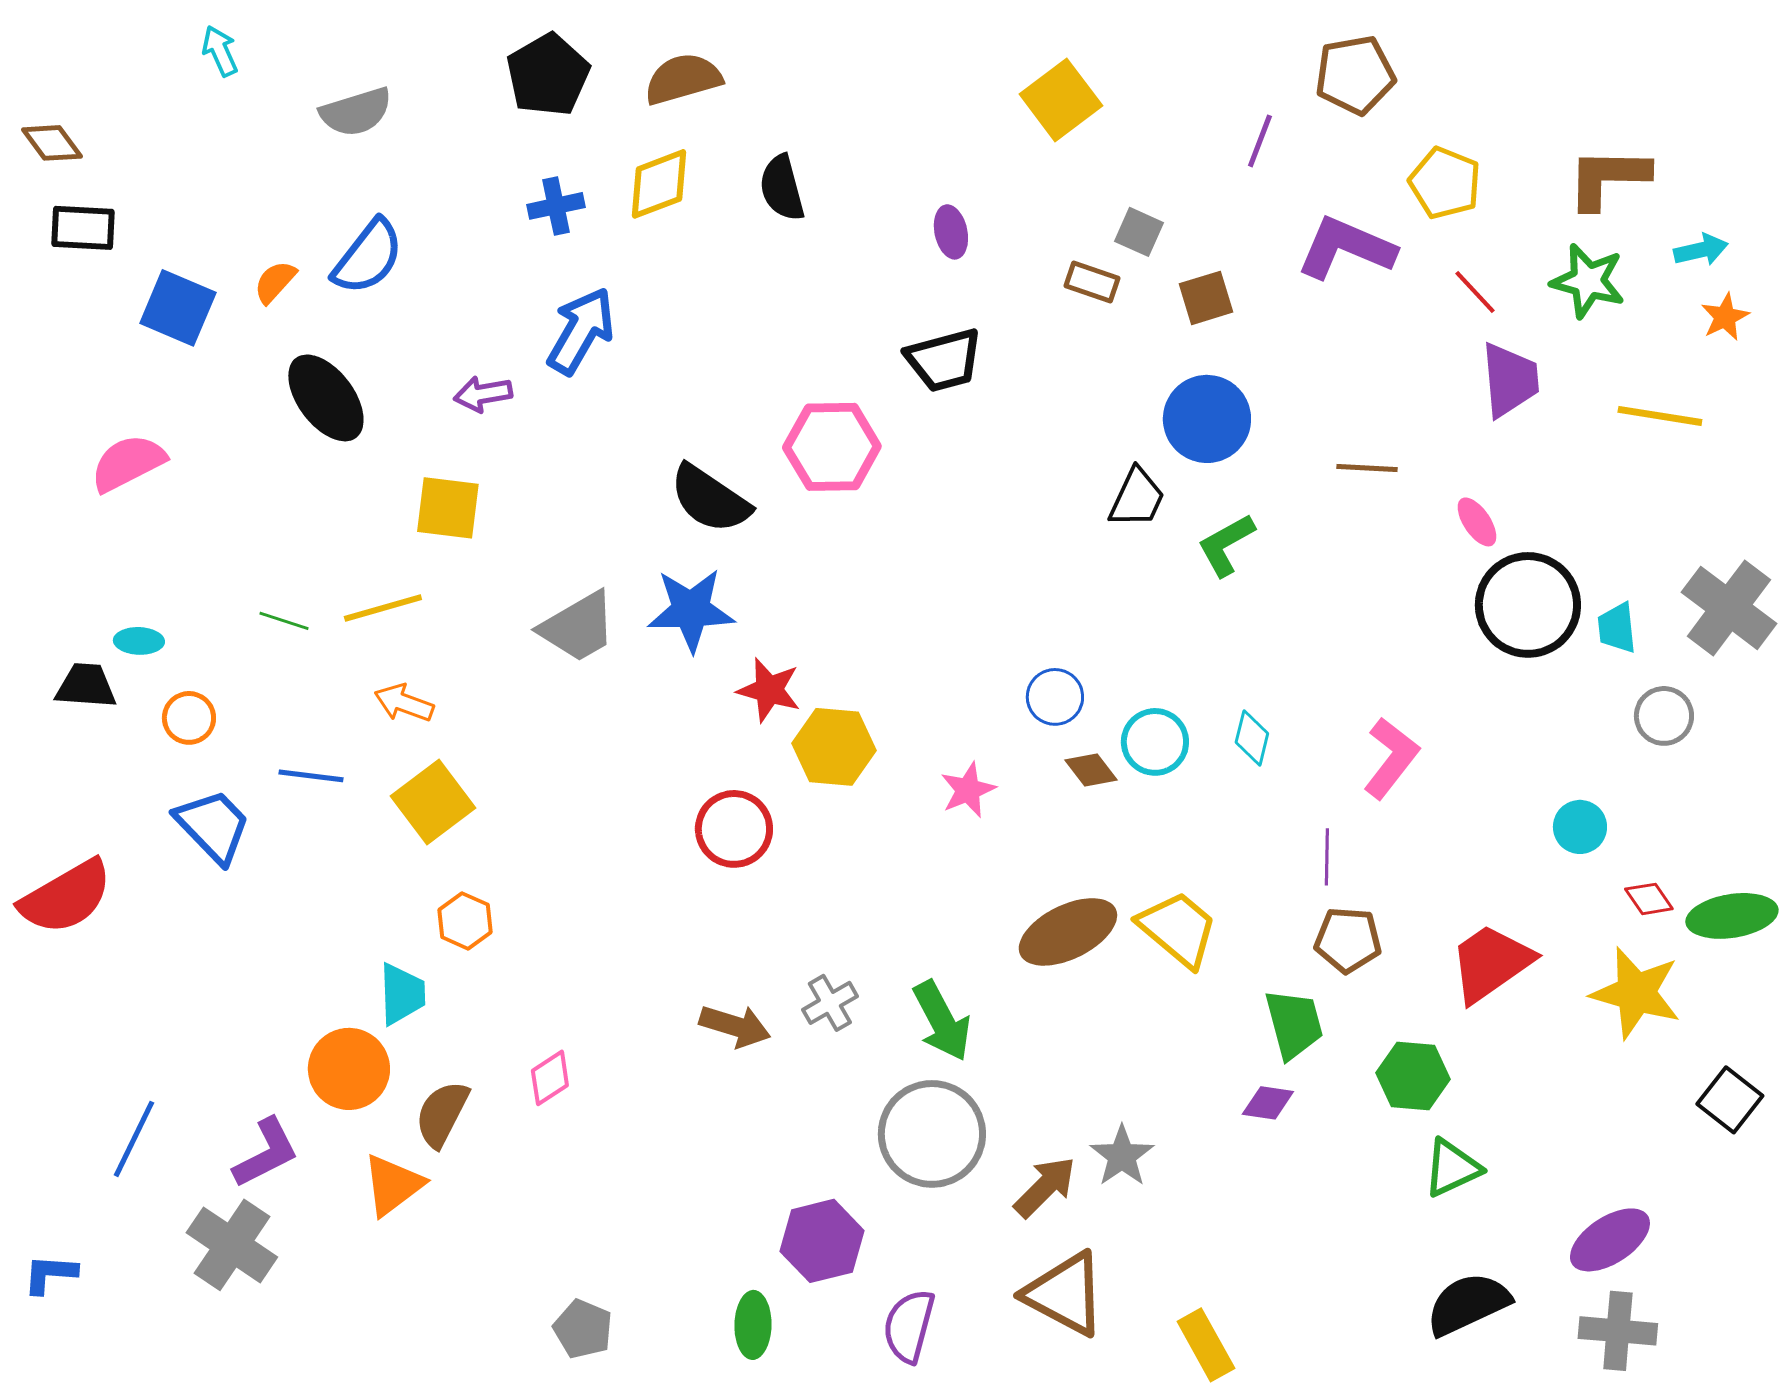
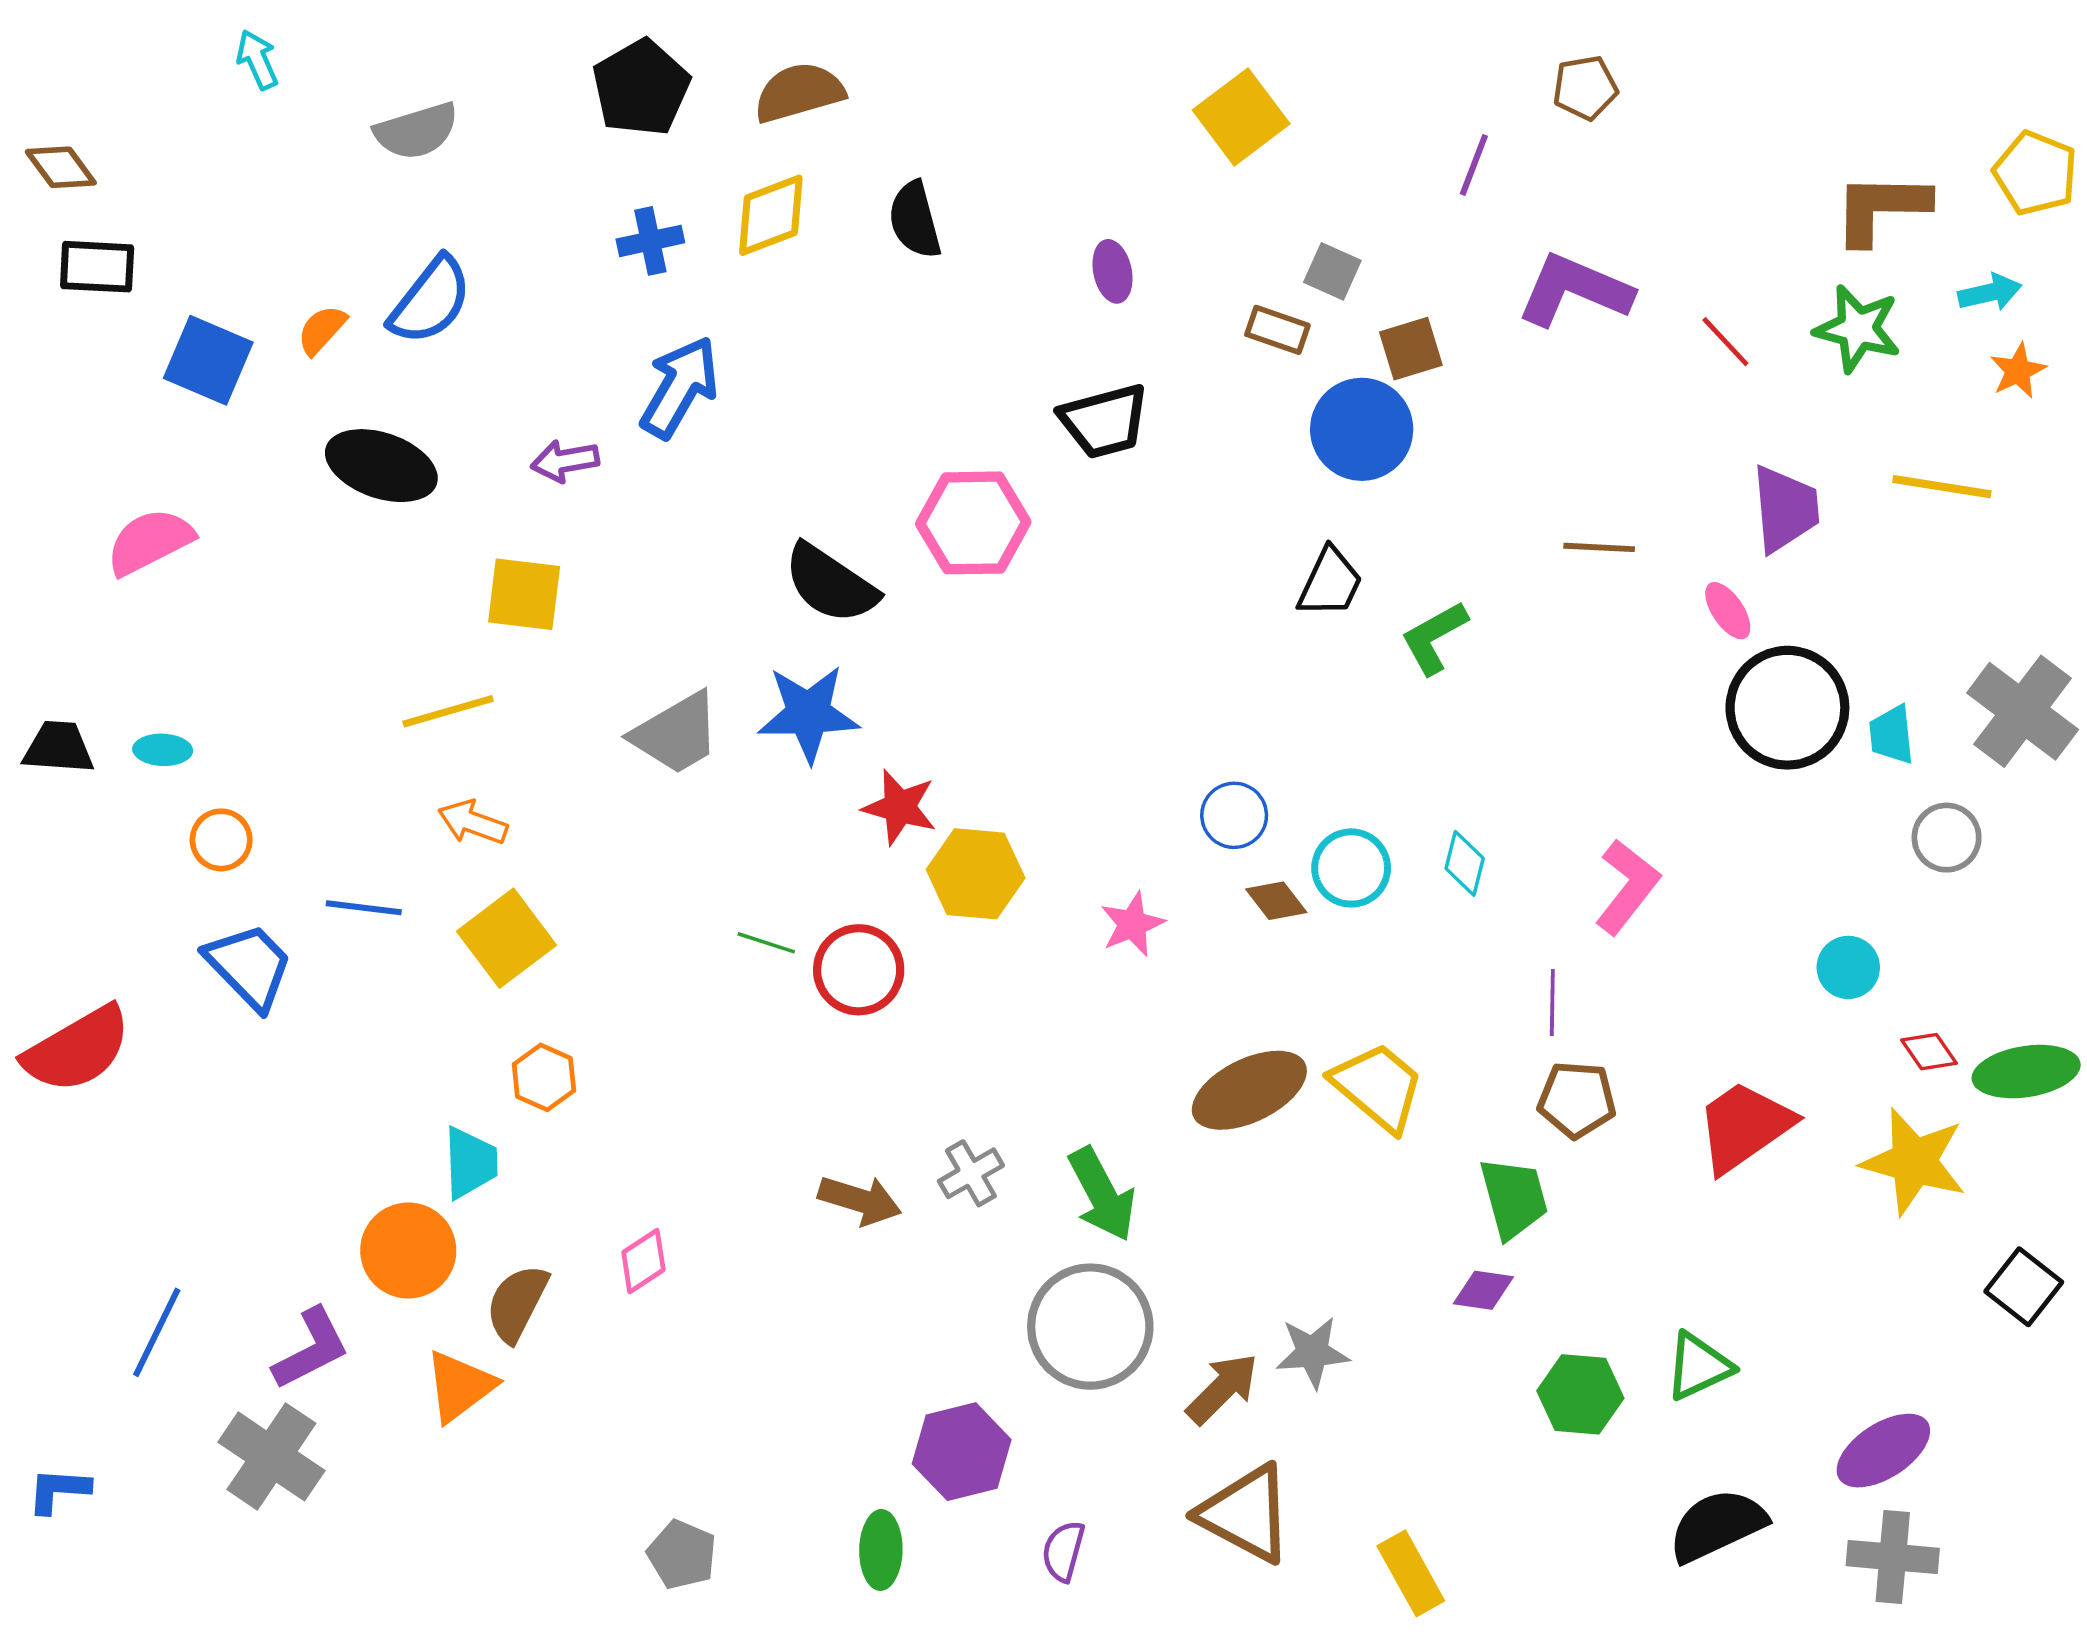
brown pentagon: (1355, 75) -> (1585, 88), size x0.7
yellow pentagon: (1445, 183) -> (2035, 173), moved
purple trapezoid: (1510, 380) -> (1785, 509), moved
black ellipse: (326, 398) -> (381, 466), turned -34
blue circle: (1207, 419) -> (1362, 429), moved
green line: (284, 621) -> (766, 943), moved
black trapezoid: (86, 686) -> (58, 747), moved
green hexagon: (1413, 1076) -> (1580, 1394), moved
gray star: (1122, 1156) -> (1313, 1352), turned 30
purple semicircle: (909, 1326) -> (1063, 1551), size x0.7

